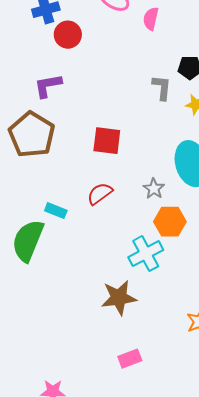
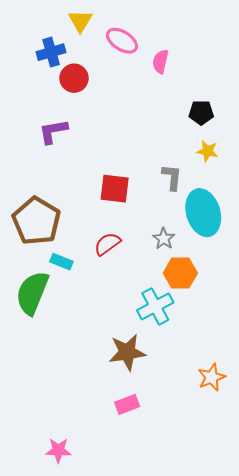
gray L-shape: (162, 88) -> (172, 177), moved
brown pentagon: (32, 135) -> (36, 221), moved
pink rectangle: (130, 359) -> (127, 404), moved

